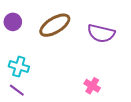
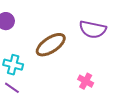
brown ellipse: (55, 25) -> (51, 45), moved

